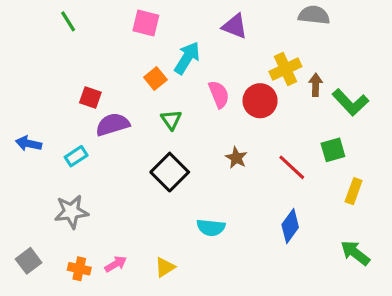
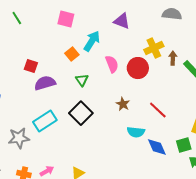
green square: (333, 150) -> (184, 145), moved
cyan rectangle: (76, 156) -> (45, 121), moved, size x1.6
blue diamond: (290, 226) -> (157, 147), turned -60
cyan semicircle: (211, 228) -> (136, 132), moved

